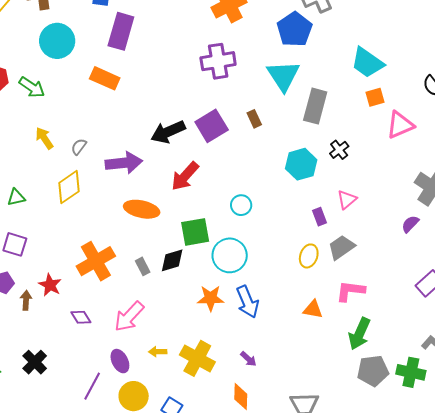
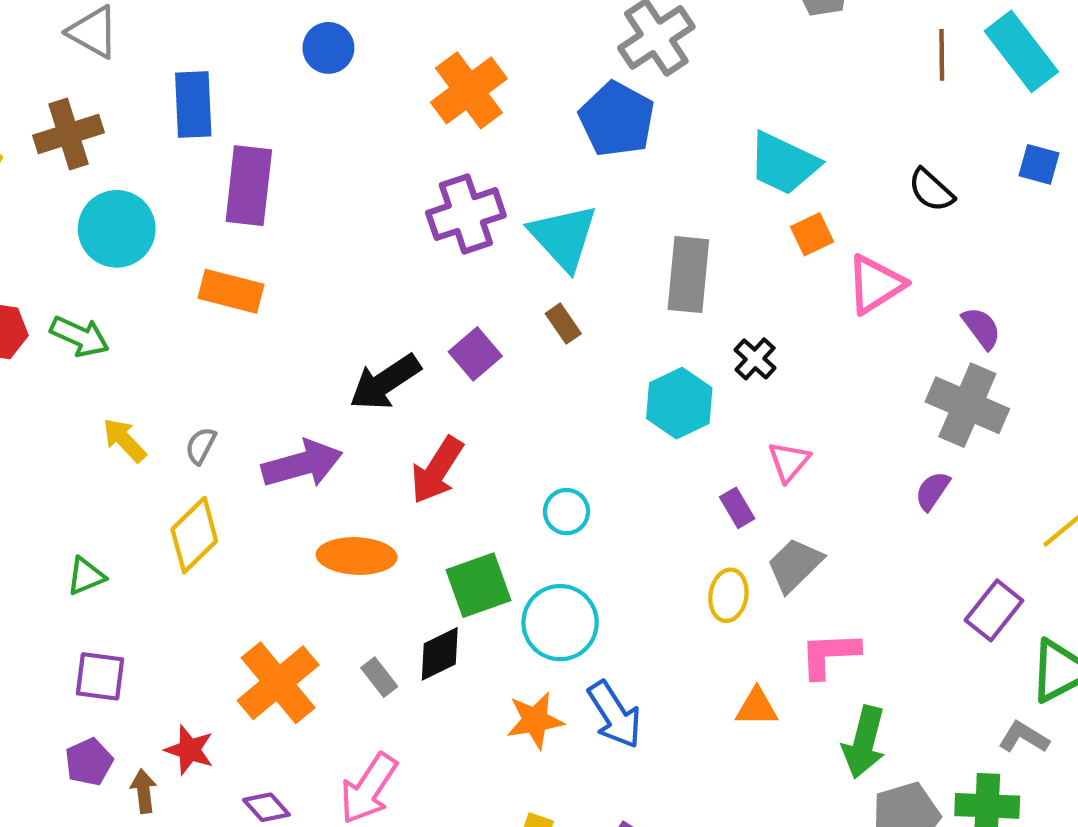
cyan triangle: (283, 76) -> (563, 237), moved
purple square: (212, 126) -> (475, 354), size x0.7

